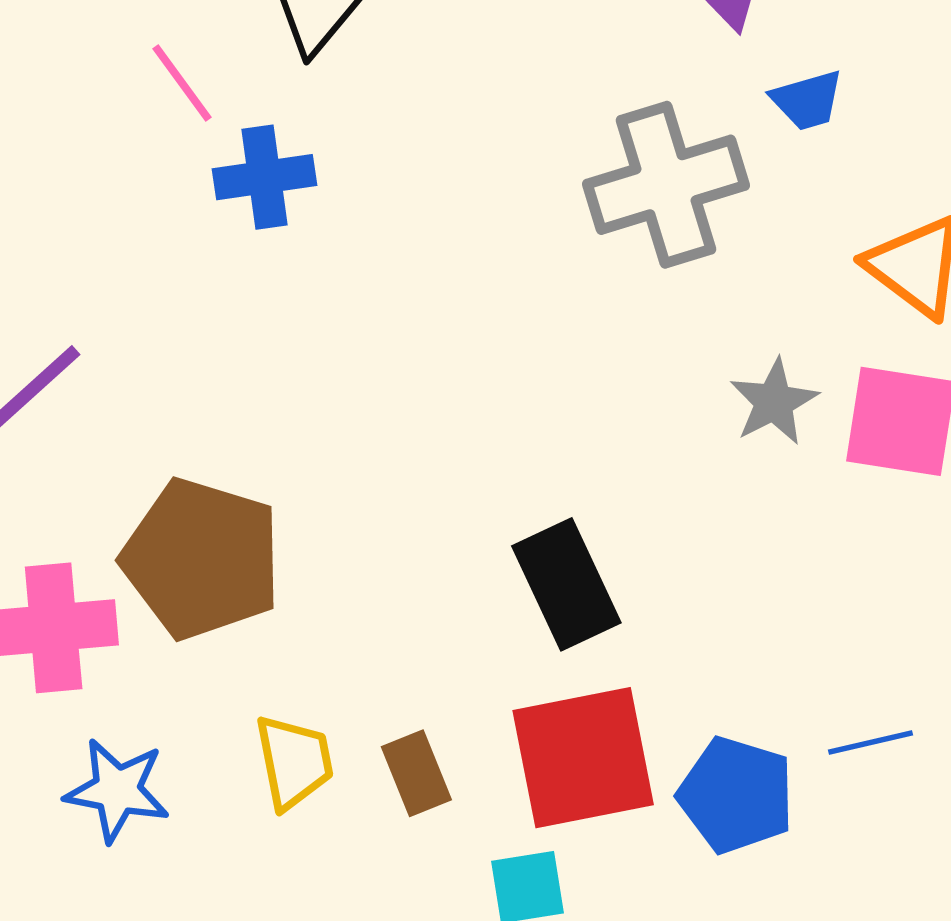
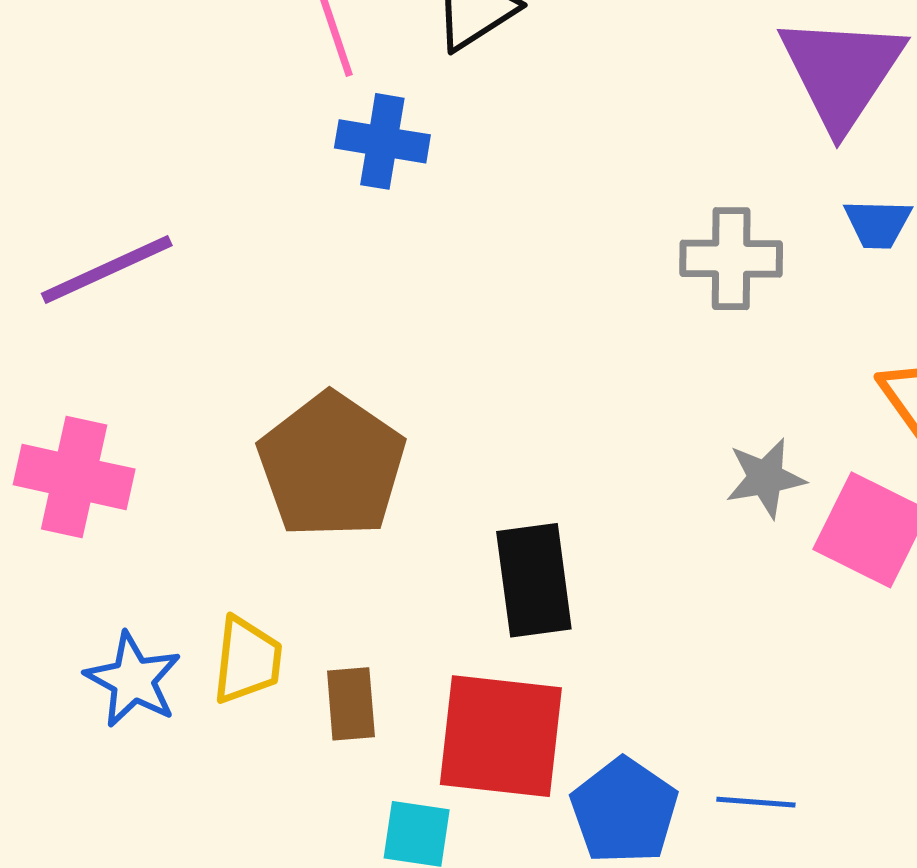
gray cross: (666, 185) -> (731, 259), size x0.7
brown pentagon: (202, 559) -> (332, 465), moved
blue star: (117, 790) -> (133, 680), moved

